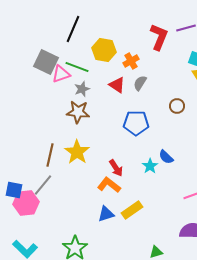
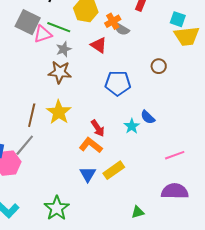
gray semicircle: (140, 83) -> (122, 29), moved, turned -91
blue triangle: (106, 214) -> (88, 174), turned -42

